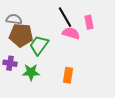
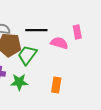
black line: (65, 17) -> (36, 30), moved, turned -60

